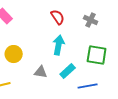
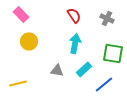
yellow circle: (14, 54) -> (29, 41), moved
blue line: (88, 86) -> (104, 84), turned -30

